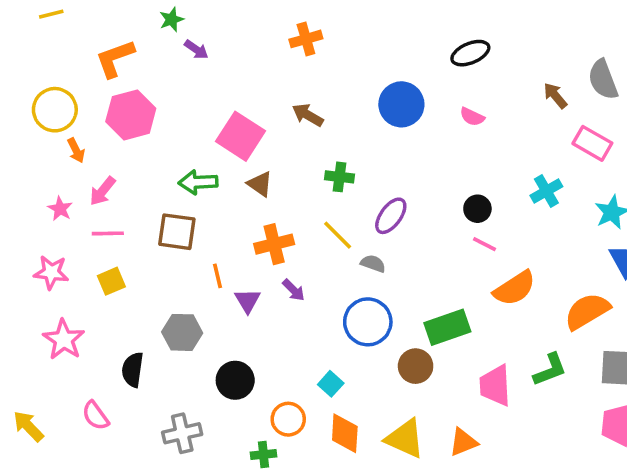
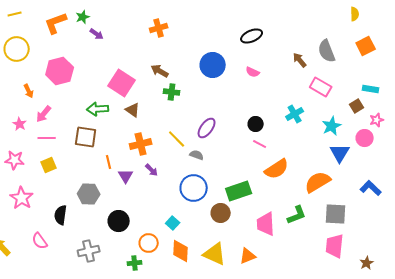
orange L-shape: (115, 58) -> (56, 23), moved
yellow circle: (55, 110) -> (17, 49), moved
green cross: (340, 177) -> (172, 92), moved

